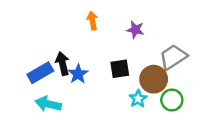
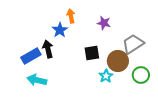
blue star: (78, 74) -> (60, 30), moved
green circle: (172, 100) -> (141, 75), moved

